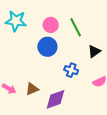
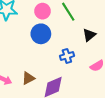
blue cross: (71, 70) -> (67, 56), turned -32

